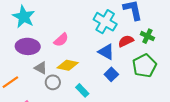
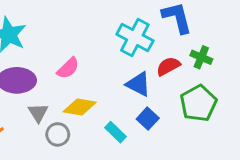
gray triangle: (41, 68) -> (38, 113), turned 32
cyan rectangle: (82, 90) -> (115, 132), moved

